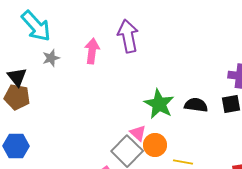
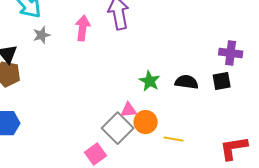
green star: (159, 104) -> (150, 81), size x0.7
pink triangle: (138, 133) -> (129, 110), turned -48

